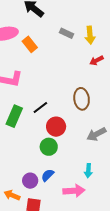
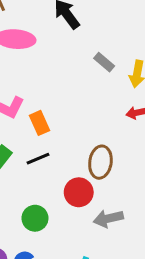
orange rectangle: (30, 44) -> (40, 123), moved
red circle: (56, 127) -> (79, 192), moved

